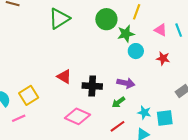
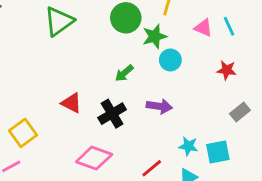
red star: (163, 58) -> (227, 70), moved
black cross: (92, 86) -> (112, 114), turned -30
green arrow: (118, 102) -> (124, 73), moved

